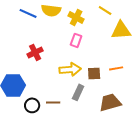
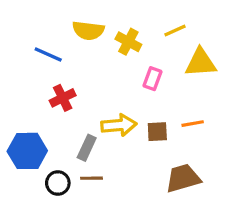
yellow line: (105, 10) -> (175, 30), turned -56
blue line: (28, 13) -> (48, 55), moved
pink rectangle: (76, 40) -> (152, 79), moved
gray rectangle: (78, 92) -> (87, 148), moved

